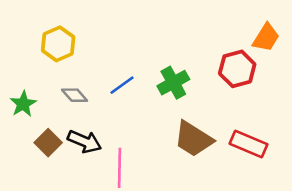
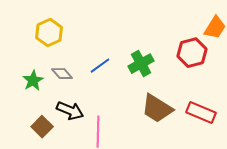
green star: (23, 104) -> (33, 81), moved
brown square: (48, 143) -> (42, 127), moved

